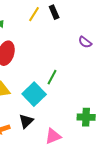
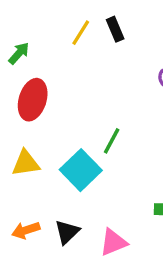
black triangle: (26, 121) -> (67, 232), moved

